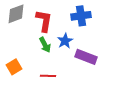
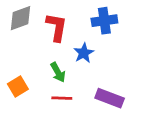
green arrow: (45, 45) -> (58, 72), moved
purple rectangle: (86, 57) -> (110, 98), moved

